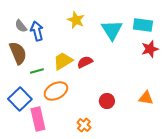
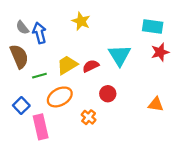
cyan triangle: (112, 30) -> (120, 55), moved
blue square: (20, 99) -> (21, 105), size x0.7
red circle: (107, 101) -> (108, 94), moved
orange cross: (84, 125) -> (89, 117), moved

